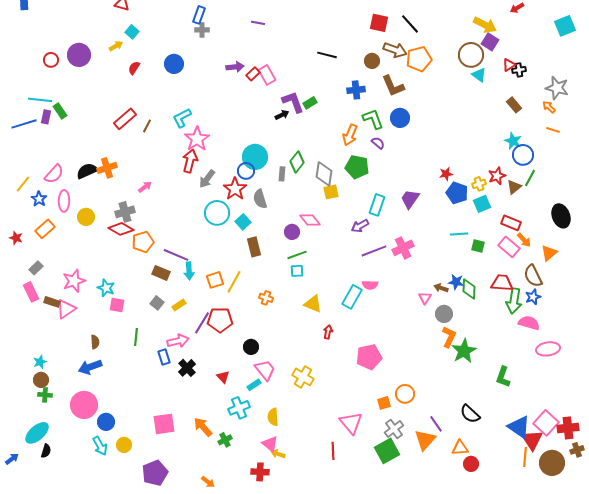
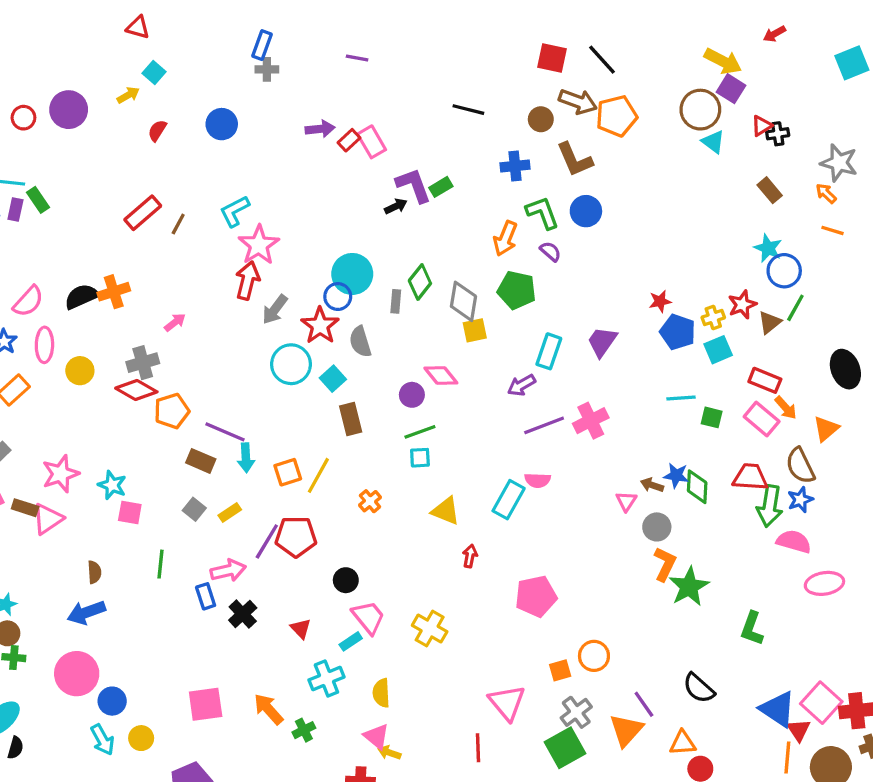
orange cross: (266, 298) -> (370, 501), turned 32
red triangle: (532, 440) -> (799, 730), size x0.7

